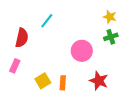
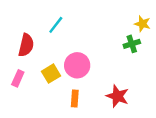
yellow star: (110, 17) -> (142, 24), moved
pink circle: (82, 51) -> (77, 65), moved
yellow square: (43, 81) -> (51, 74), moved

